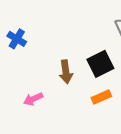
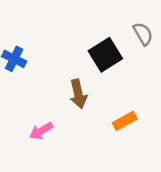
black square: (100, 64) -> (105, 55), moved

